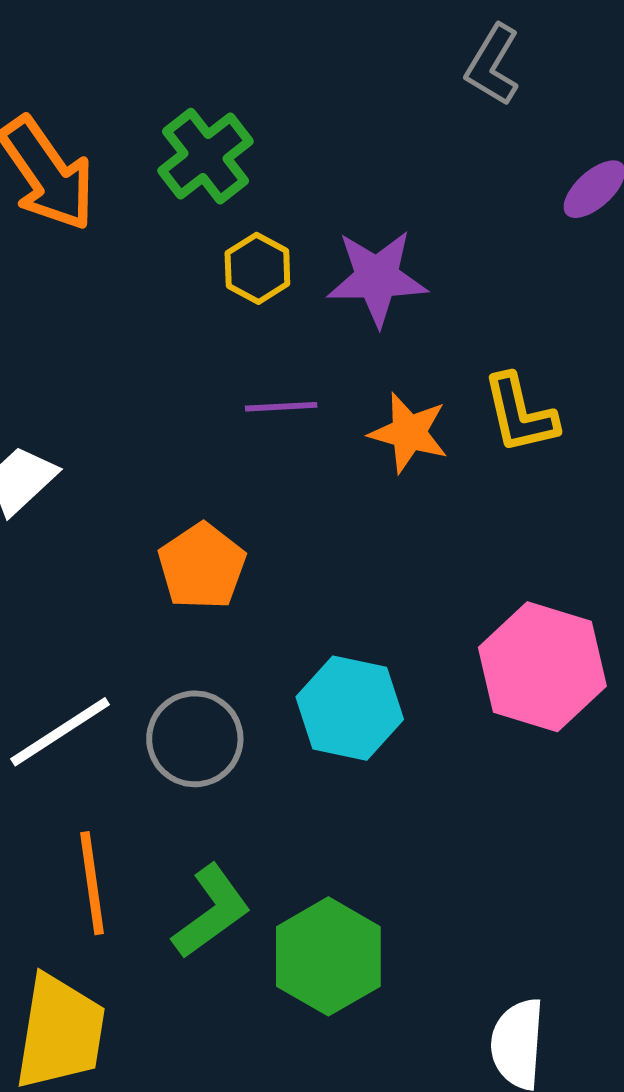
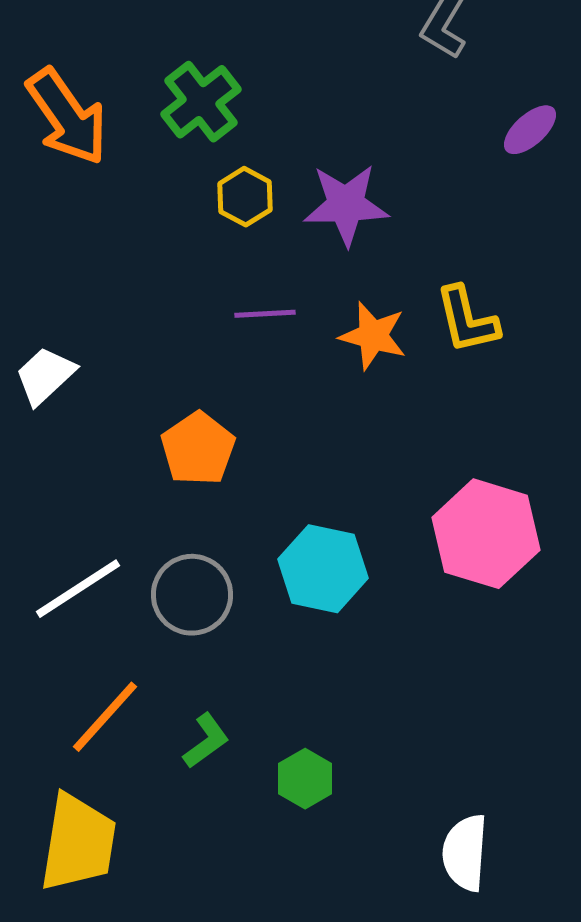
orange line: (92, 883) -> (105, 717), turned 50
green L-shape: (211, 911) -> (206, 741), size x0.7
green hexagon: (328, 956) -> (305, 779), size x0.6

